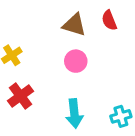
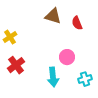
red semicircle: (109, 20) -> (77, 23), moved
pink circle: (76, 61) -> (67, 57), moved

